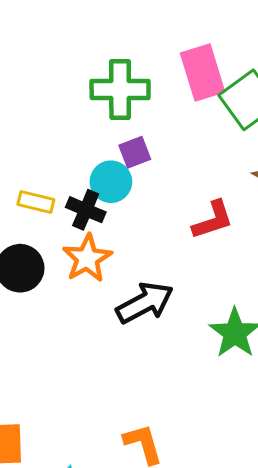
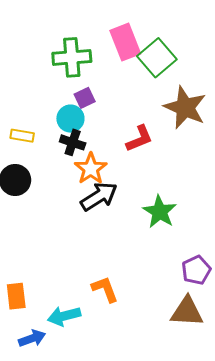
black cross: (86, 210) -> (73, 142), moved
orange star: (87, 258) -> (91, 169), moved

